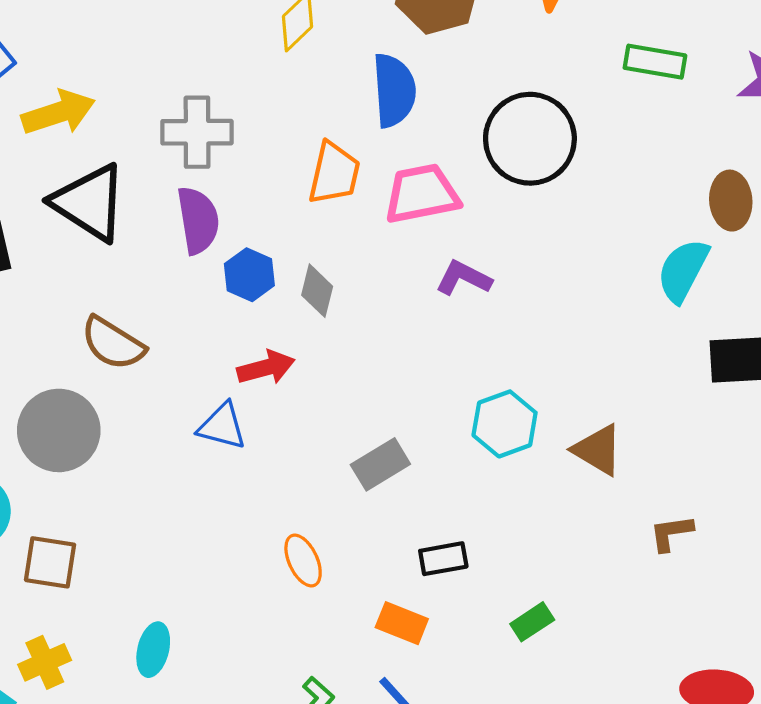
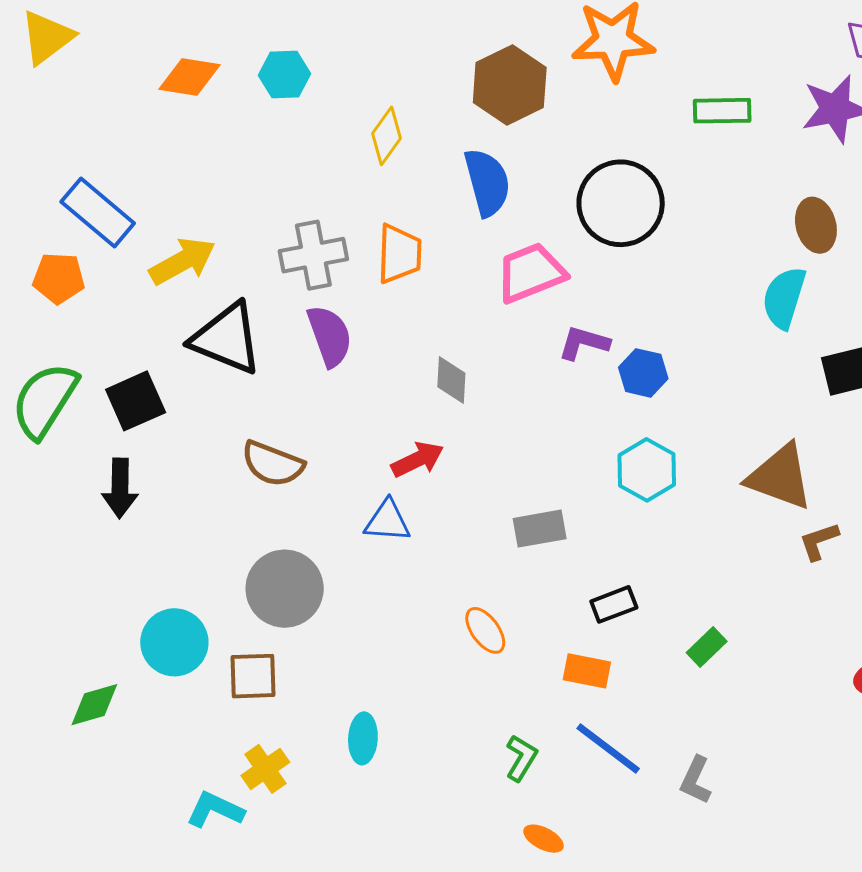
orange trapezoid: (334, 173) -> (399, 254), moved
blue hexagon: (249, 275) -> (643, 373), moved
gray circle: (59, 430) -> (285, 589), moved
brown triangle: (598, 450) -> (780, 477), moved, size x1.4
gray rectangle: (380, 464) -> (540, 529), turned 32

